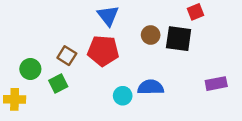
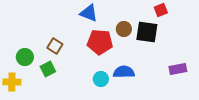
blue triangle: (108, 16) -> (89, 13), turned -30
red pentagon: (103, 51) -> (100, 42), moved

